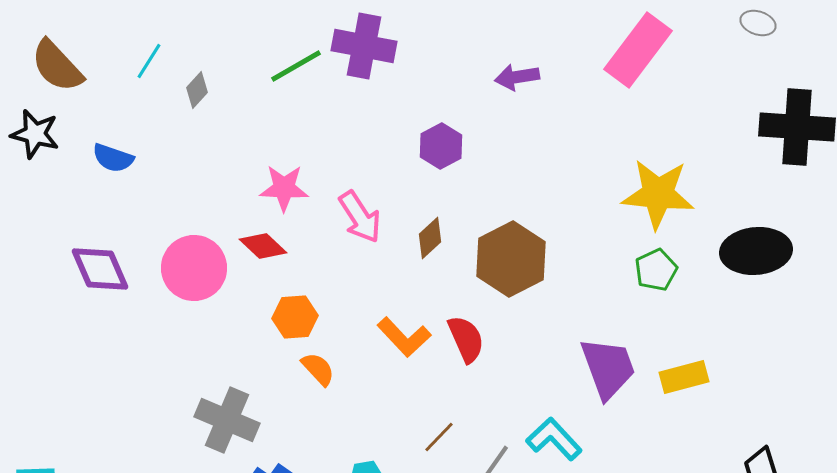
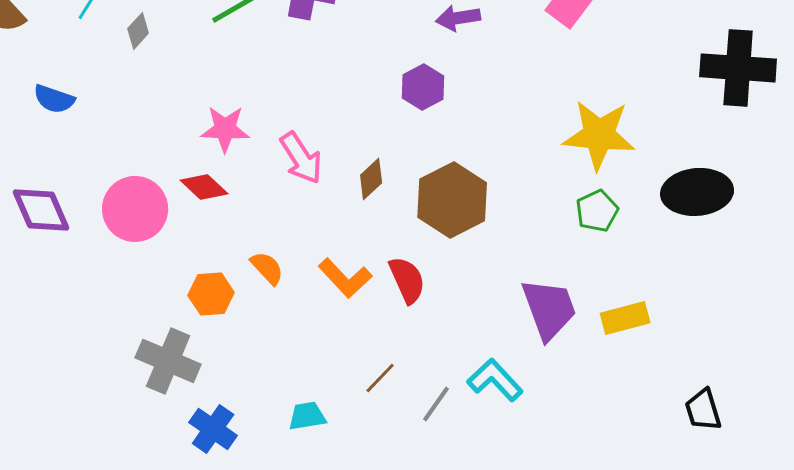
purple hexagon: (441, 146) -> (423, 87), moved
orange hexagon: (295, 317) -> (211, 294), moved
orange semicircle: (318, 369) -> (267, 268), moved

